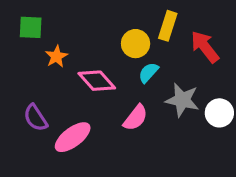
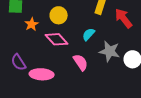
yellow circle: (136, 44) -> (59, 15), moved
pink semicircle: (136, 118) -> (81, 62), turned -72
pink ellipse: (73, 137) -> (42, 74), turned 40

